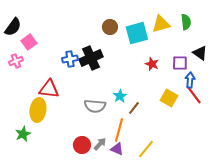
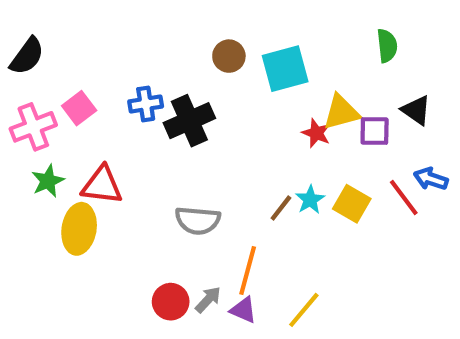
yellow triangle: (161, 24) -> (341, 112), moved
pink square: (29, 42) -> (79, 108), moved
blue cross: (70, 59) -> (146, 104), moved
pink cross: (16, 61) -> (33, 127), size x1.5
blue arrow: (190, 80) -> (431, 179), moved, turned -77
cyan star: (120, 96) -> (310, 200), moved
brown line: (134, 108) -> (281, 208), moved
green star: (23, 134) -> (48, 181), moved

